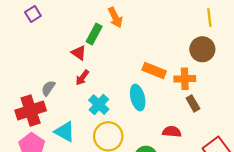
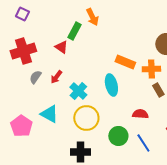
purple square: (33, 14) -> (22, 14), turned -32
red arrow: (82, 78) -> (56, 77), moved
red cross: (31, 110) -> (23, 51), moved

